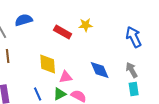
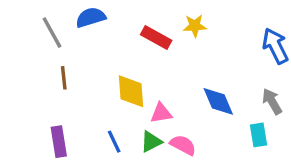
cyan rectangle: (134, 89) -> (259, 135), moved

